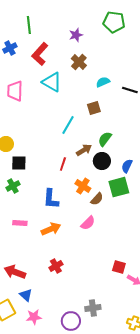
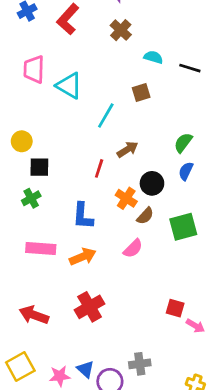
cyan triangle: (52, 82) -> (69, 86), moved
cyan semicircle: (103, 82) -> (153, 57), turned 40
green semicircle: (105, 139) -> (183, 143), moved
black circle: (102, 161) -> (152, 183), moved
green square: (119, 187) -> (183, 227), moved
pink rectangle: (20, 223) -> (41, 248), size x1.5
red cross: (56, 266) -> (90, 307), size x1.5
blue triangle: (26, 295) -> (85, 369), moved

